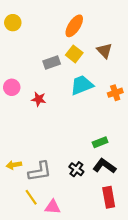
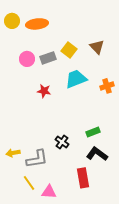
orange ellipse: (74, 26) -> (37, 24), moved, turned 50
pink circle: (12, 87) -> (27, 59), moved
red star: (39, 99) -> (44, 91), moved
black cross: (76, 169) -> (62, 142), moved
red rectangle: (109, 197) -> (83, 178), moved

